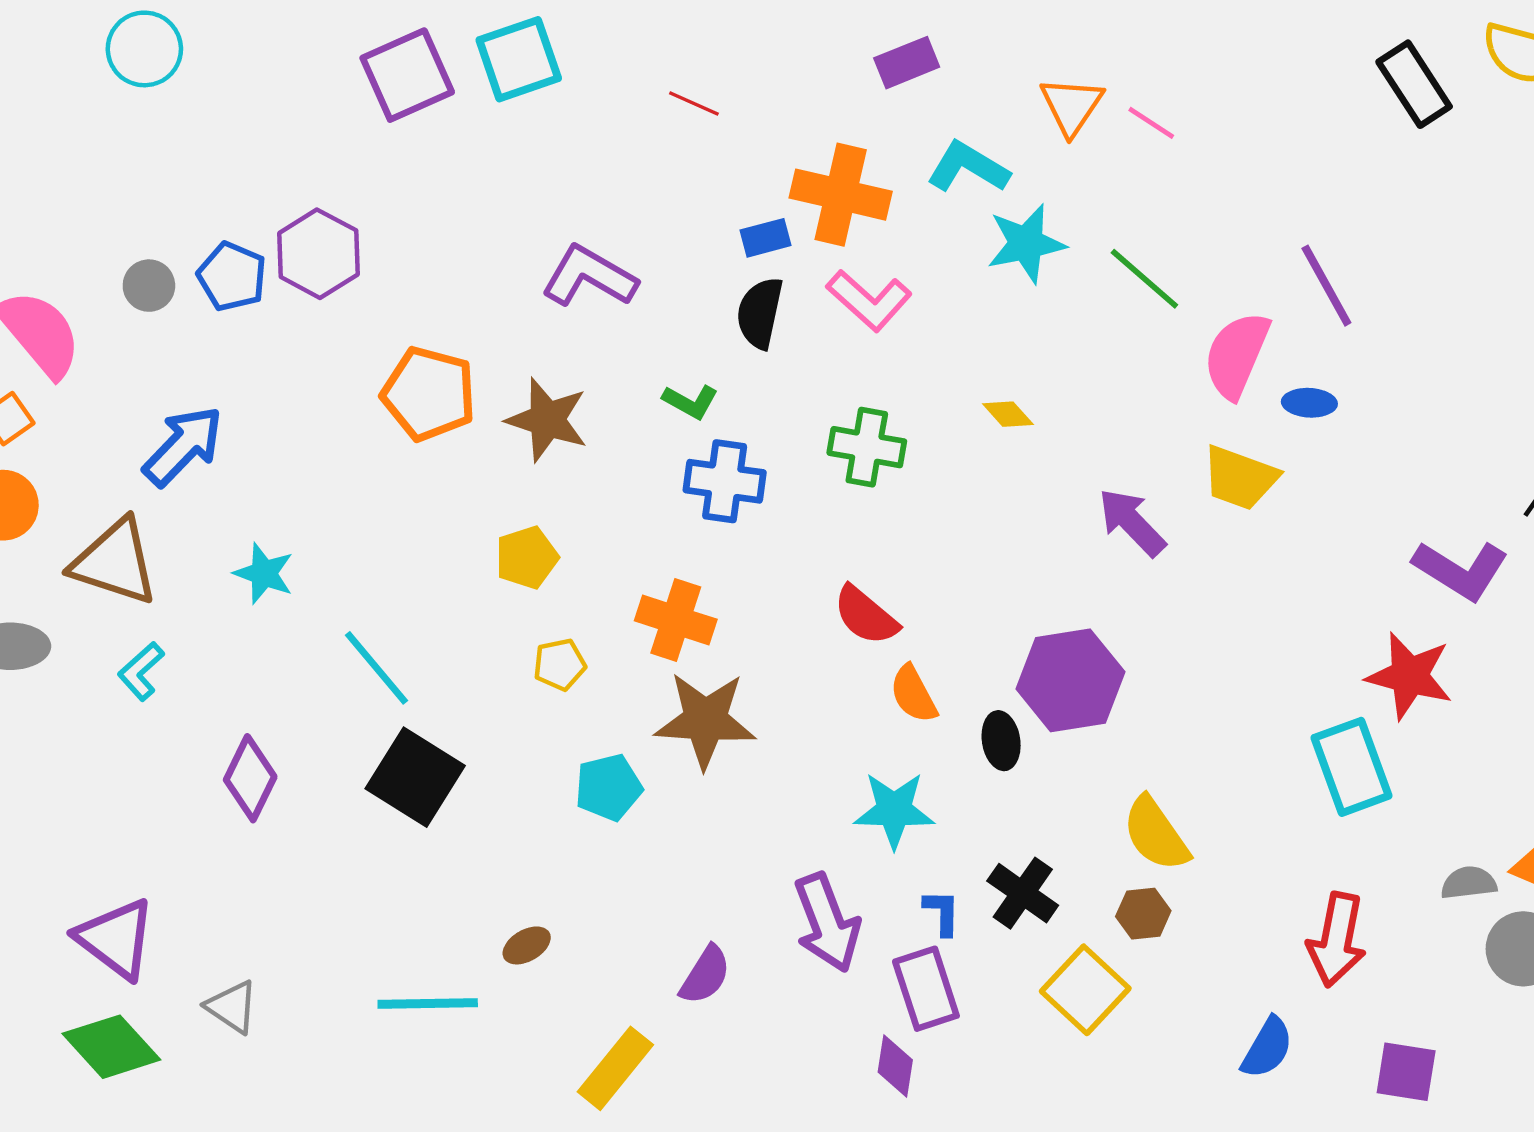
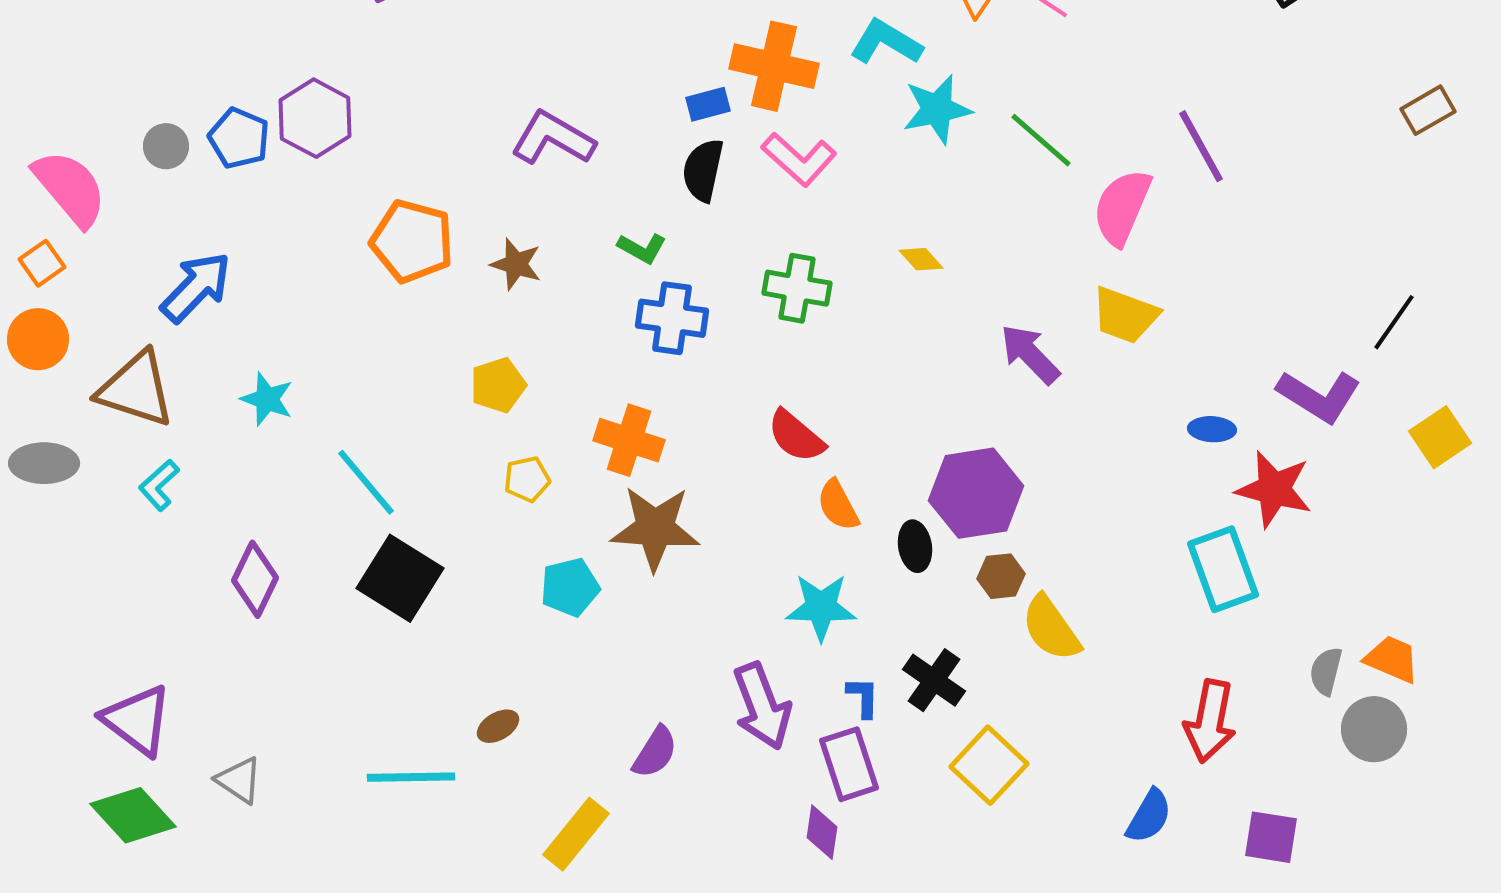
blue ellipse: (1309, 403) -> (1212, 429), moved
brown star: (547, 420) -> (516, 264), size x0.7
gray semicircle: (1469, 883) -> (1326, 671), turned -69
brown hexagon: (1143, 914) -> (1001, 576), moved

